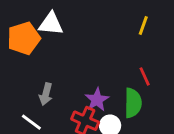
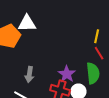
yellow line: (143, 25) -> (97, 36), moved

